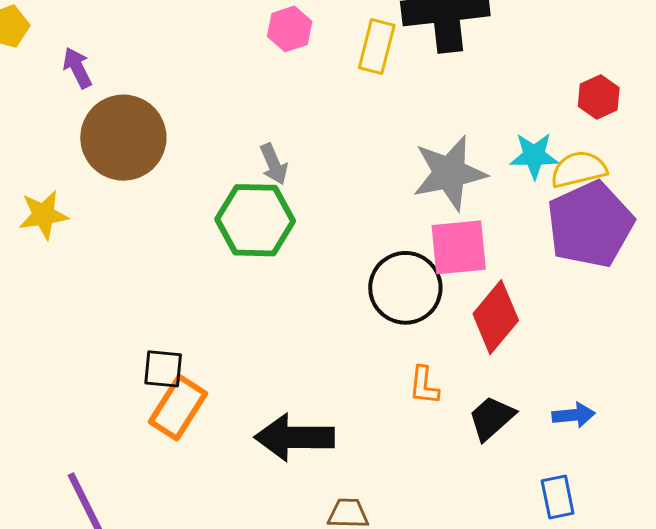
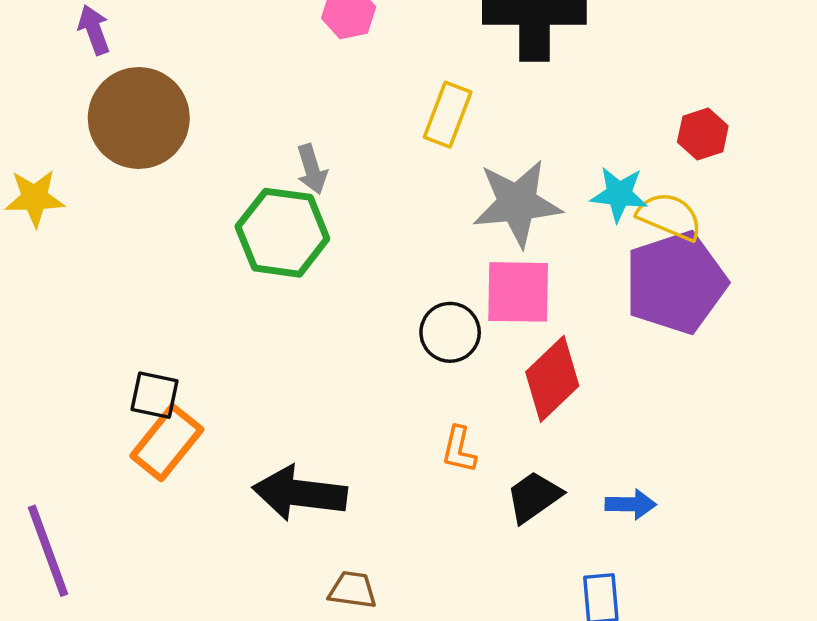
yellow rectangle: (377, 46) -> (448, 115), moved
yellow semicircle: (579, 169) -> (670, 216), turned 30
black circle: (405, 288) -> (450, 332), size x0.7

